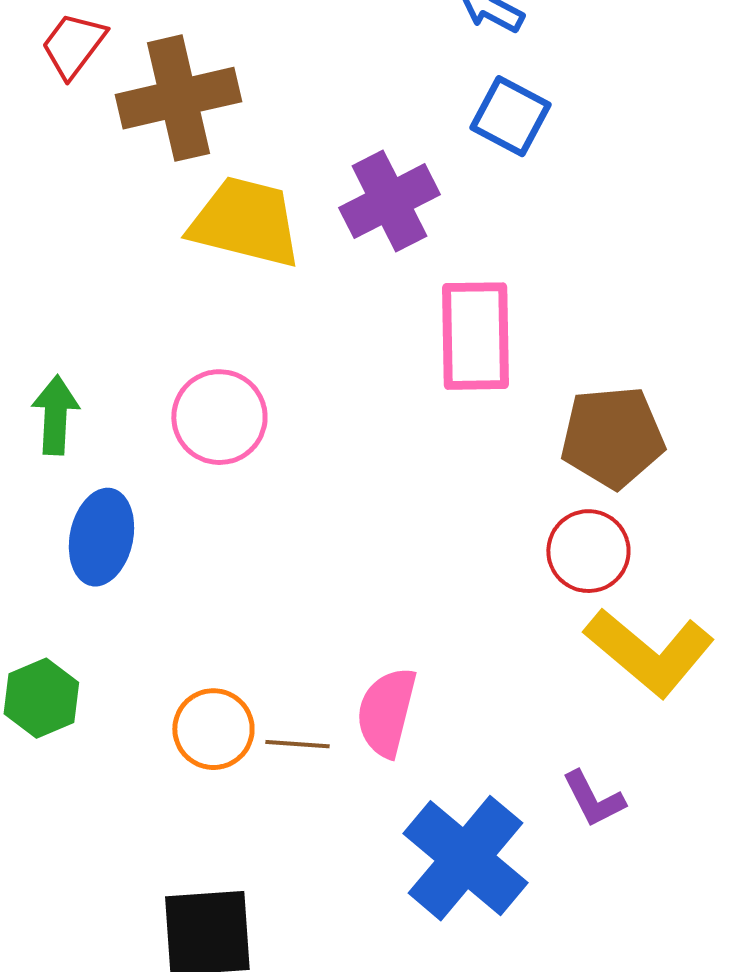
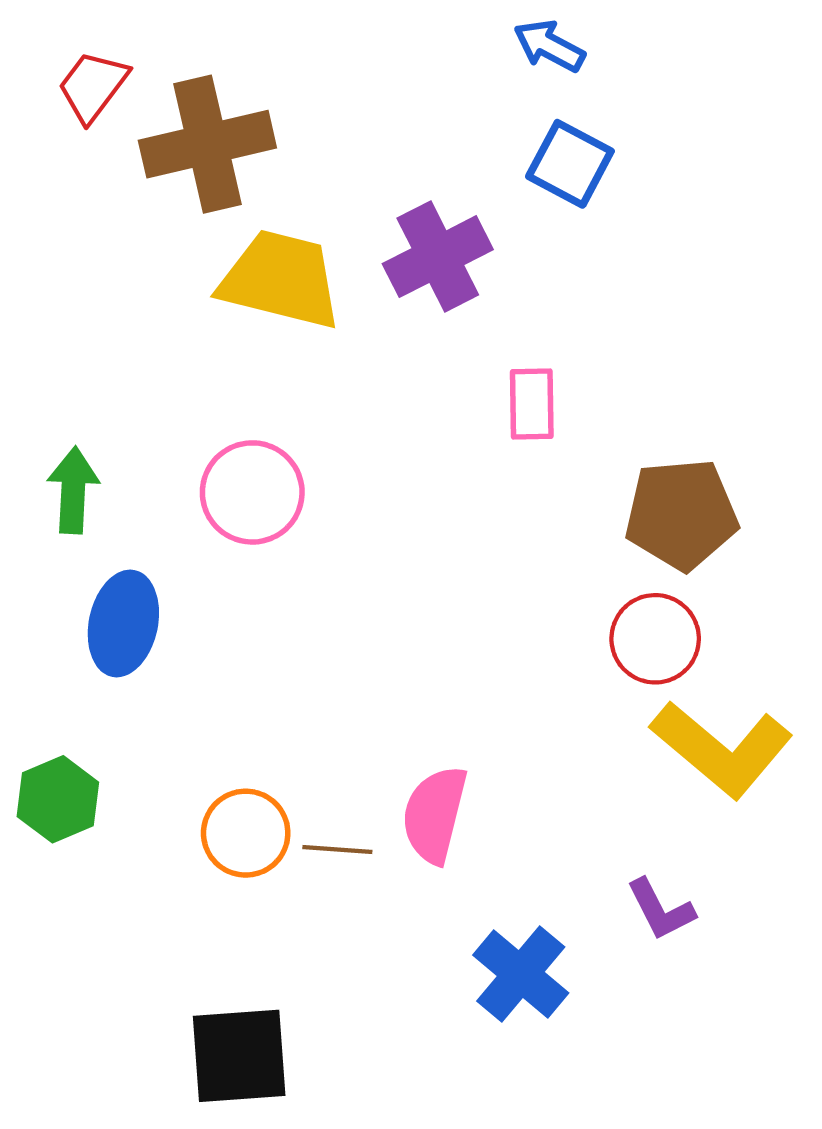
pink rectangle: (475, 336) -> (532, 404), size x0.6
blue cross: (465, 858) -> (521, 974), size x0.7

